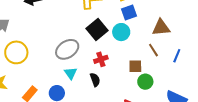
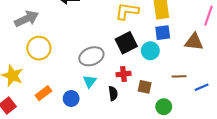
brown triangle: (161, 28) -> (194, 42), moved
brown line: (153, 50) -> (179, 76), turned -72
blue line: (177, 56) -> (202, 87), turned 32
brown square: (135, 66) -> (145, 87), moved

